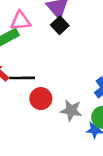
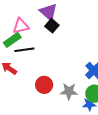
black line: (22, 78) -> (24, 50), moved

